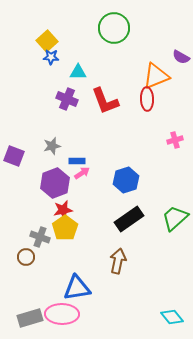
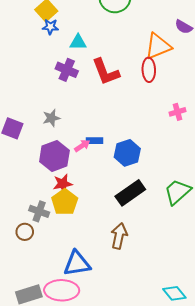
blue rectangle: (77, 161) -> (94, 141), moved

